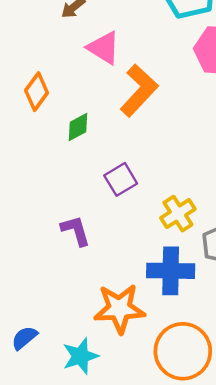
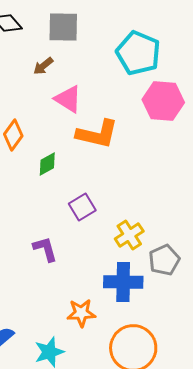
orange L-shape: (139, 90) -> (97, 134), turned 60
orange star: (119, 309) -> (81, 313), size x0.7

